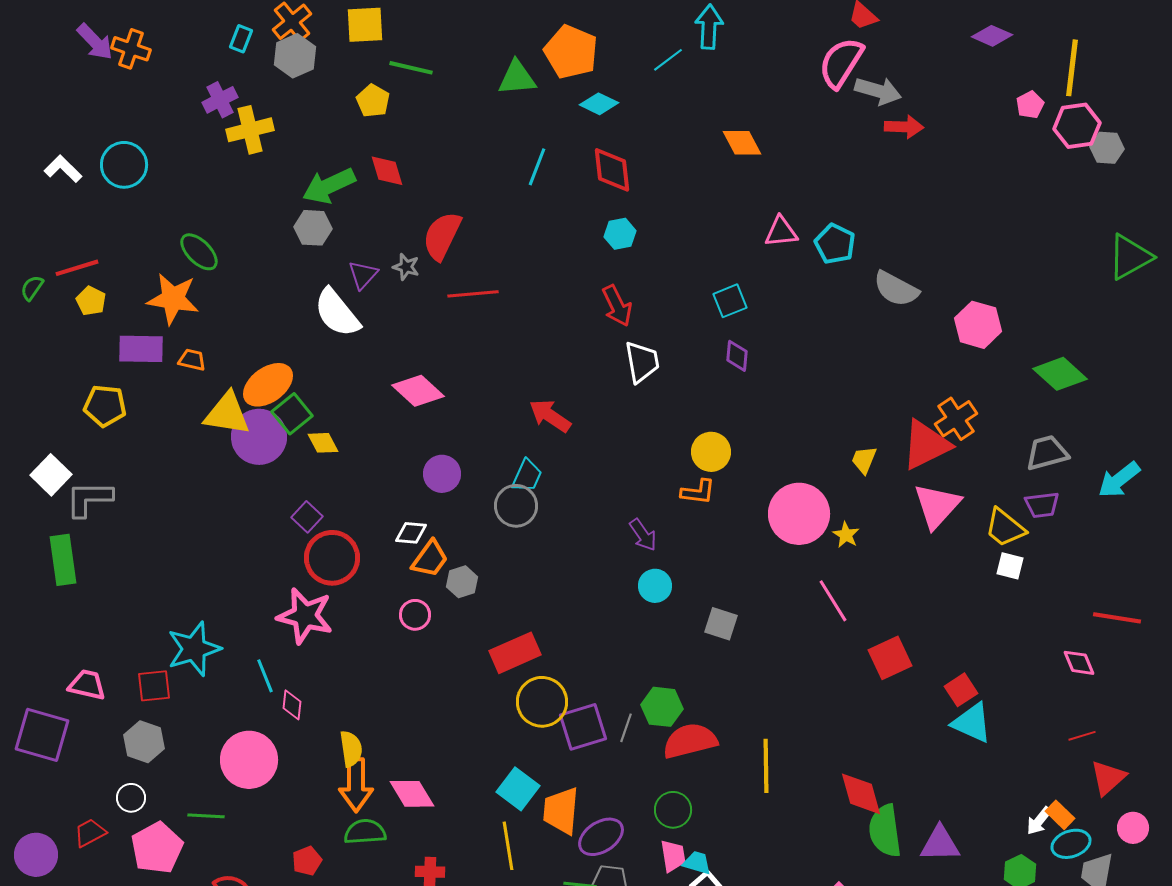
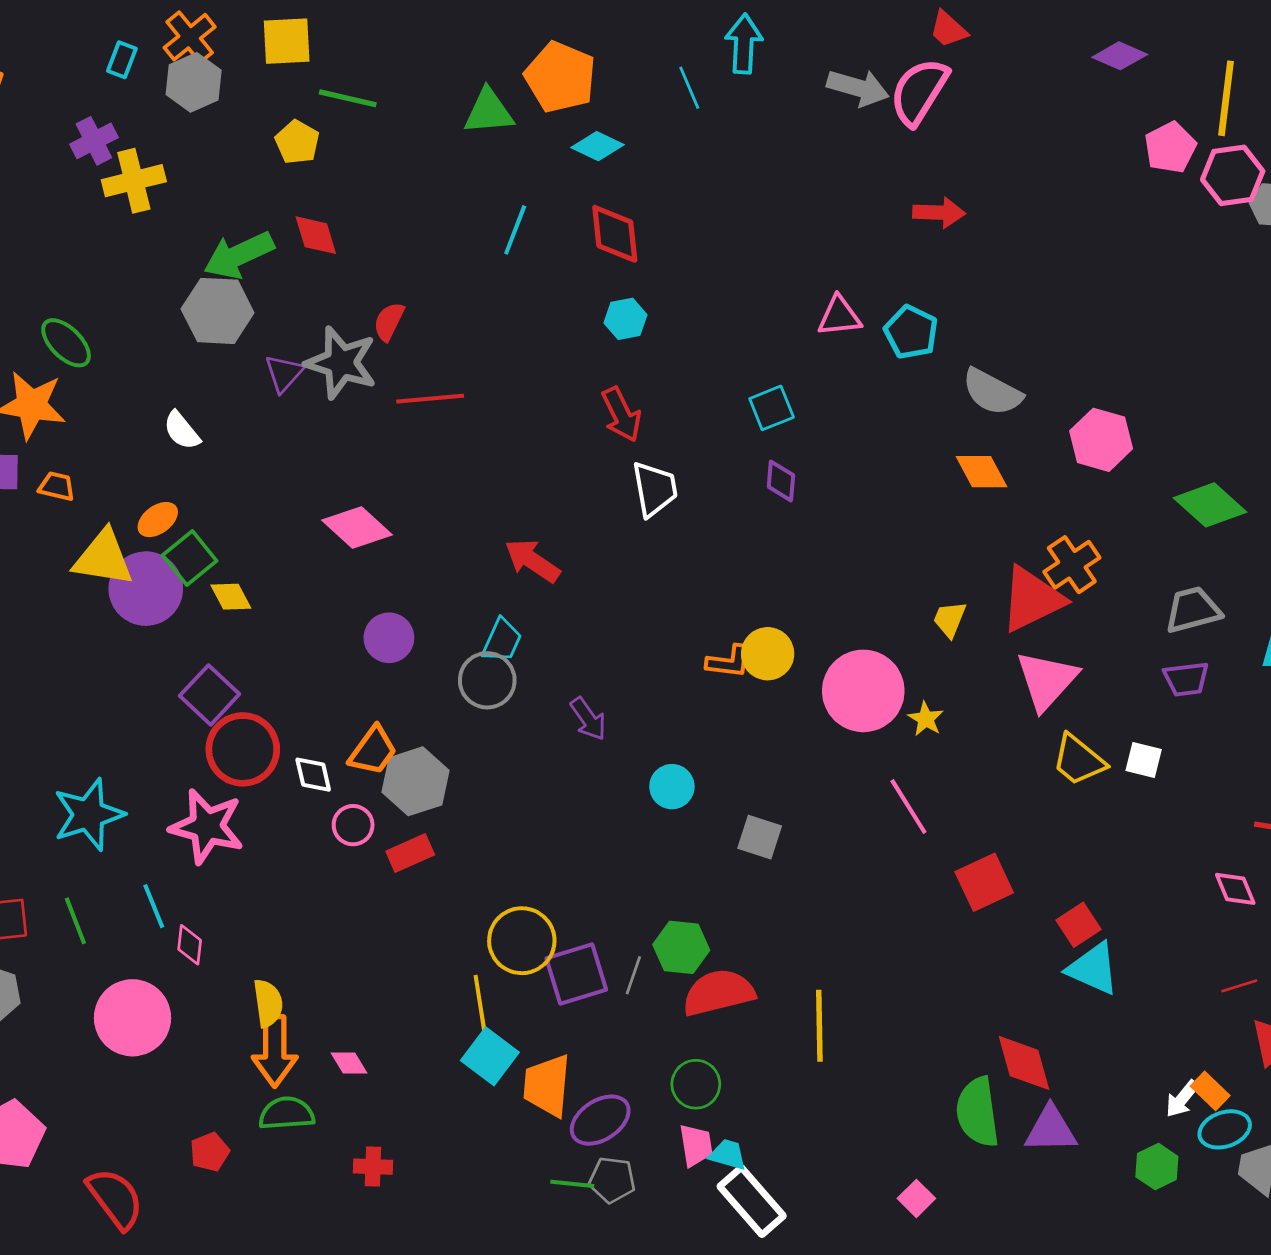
cyan line: (668, 60) -> (689, 88), turned -76
gray arrow: (878, 91) -> (858, 88), moved
pink pentagon: (1030, 105) -> (1170, 147), size x1.4
red arrow: (904, 127) -> (939, 213), moved
orange diamond: (742, 143) -> (982, 472), moved
gray hexagon: (313, 228) -> (218, 311), size x1.4
red semicircle: (442, 236) -> (389, 322), size x0.6
gray star: (406, 267) -> (341, 363), size x2.0
white semicircle: (337, 313) -> (182, 430), moved, size x0.6
orange ellipse: (268, 385) -> (158, 520), size x0.6
yellow circle: (711, 452) -> (768, 654), moved
purple square: (307, 517) -> (210, 695), size x1.4
yellow trapezoid: (1005, 528) -> (1079, 760), moved
white diamond: (411, 533) -> (313, 775), moved, turned 72
purple arrow: (643, 535) -> (588, 719), moved
gray hexagon: (462, 582) -> (415, 781), size x1.6
cyan star: (194, 649) -> (89, 814), moved
red rectangle: (515, 653) -> (410, 853), moved, size x0.7
pink diamond: (412, 794) -> (349, 1063), size x0.6
red diamond: (861, 794) -> (1024, 1063), moved
green line: (206, 816) -> (75, 921), moved, turned 66
yellow line: (508, 846) -> (481, 1007), moved

